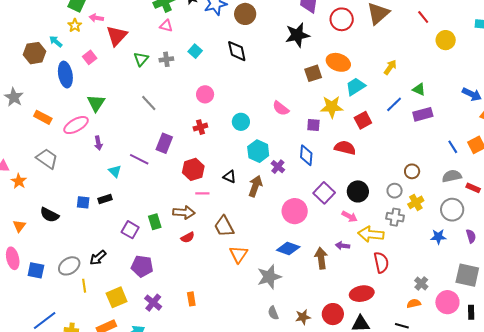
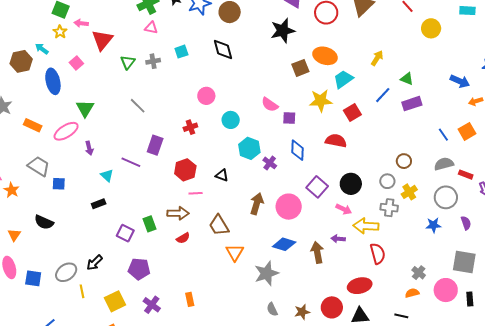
cyan square: (195, 51) -> (181, 52), turned 32
pink circle: (205, 94) -> (206, 96), moved
purple square: (313, 125) -> (289, 118), moved
brown arrow: (255, 186) -> (257, 204), moved
blue square: (83, 202) -> (59, 184), moved

